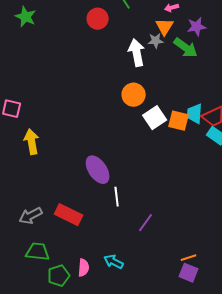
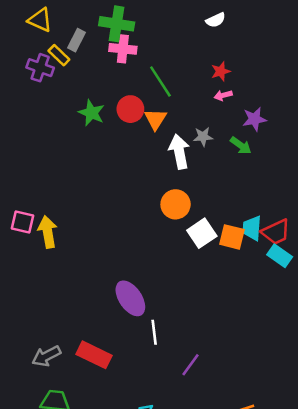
green star: (26, 17) -> (92, 113), moved
orange triangle: (165, 27) -> (155, 119), moved
green arrow: (186, 48) -> (241, 145), size x0.7
yellow arrow: (32, 142) -> (48, 232), moved

